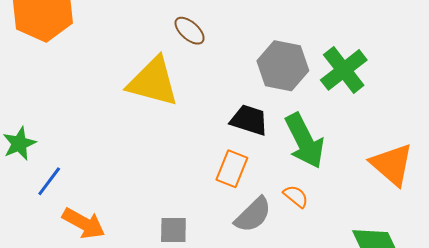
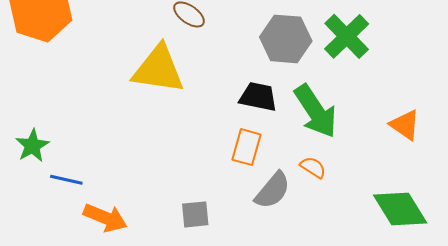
orange triangle: (392, 164) -> (405, 125), size x0.7
blue line: (49, 181) -> (66, 180), turned 72

